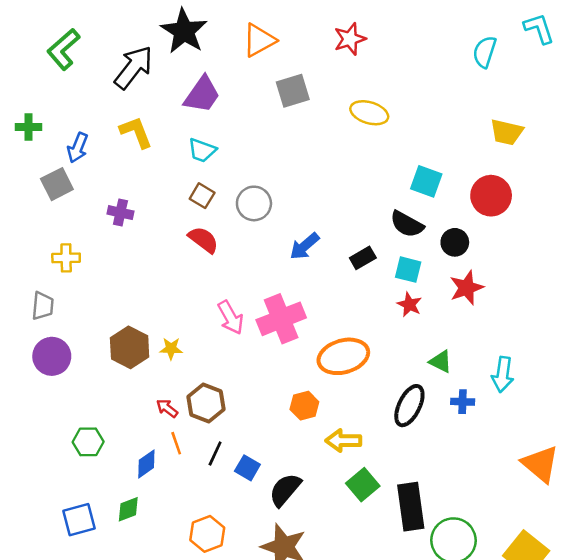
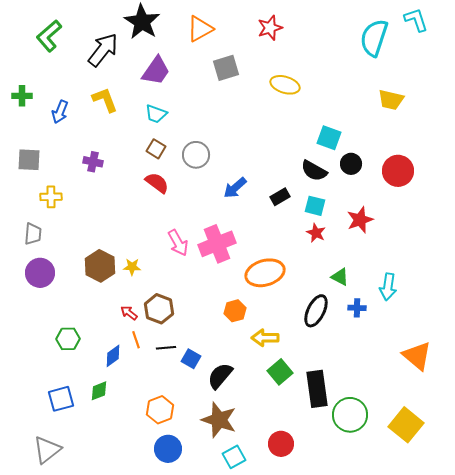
cyan semicircle: (485, 52) -> (374, 38), size x1.5
gray square: (57, 184) -> (29, 160), moved, turned 30
red circle: (491, 196) -> (398, 171), moved
black circle: (455, 242) -> (351, 164), moved
black line: (215, 454) -> (166, 348), turned 60

